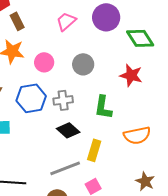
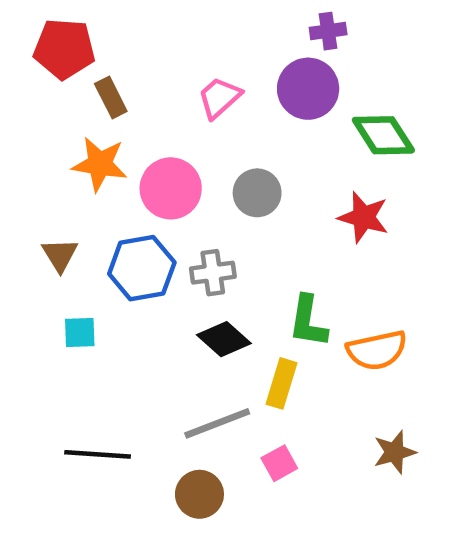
pink circle: (44, 62) -> (171, 188), size x1.4
green L-shape: (103, 107) -> (308, 321), moved
brown star: (145, 181) -> (395, 452), turned 30

